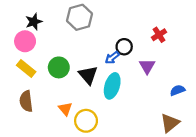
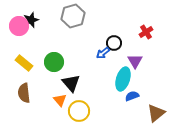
pink circle: (25, 41) -> (19, 26), moved
black triangle: (88, 75) -> (71, 83), moved
cyan ellipse: (112, 86) -> (123, 79), moved
blue semicircle: (178, 90) -> (132, 96), moved

